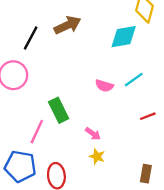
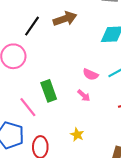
pink line: (37, 132) -> (28, 107), turned -70
pink arrow: (93, 134) -> (84, 96), moved

